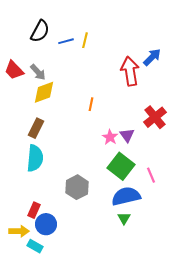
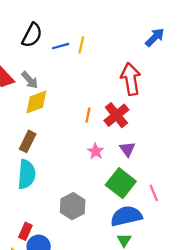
blue arrow: (152, 57) -> (155, 37), moved
red cross: (155, 117) -> (116, 115), moved
pink star: (110, 137) -> (96, 151), moved

